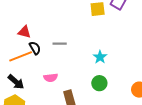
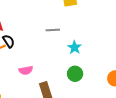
gray line: (60, 44) -> (53, 30), moved

